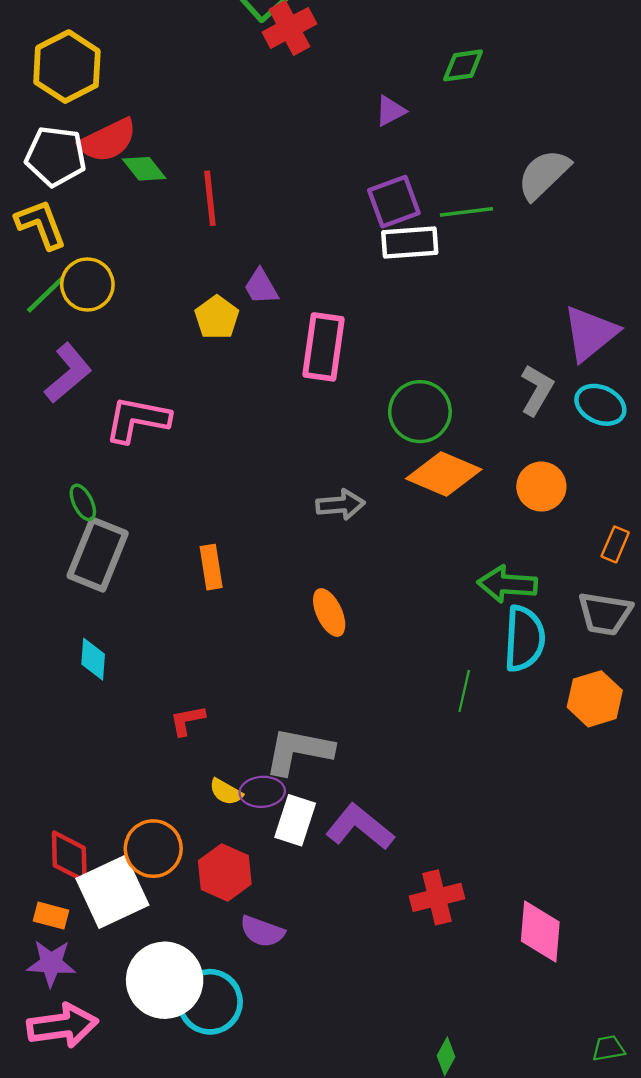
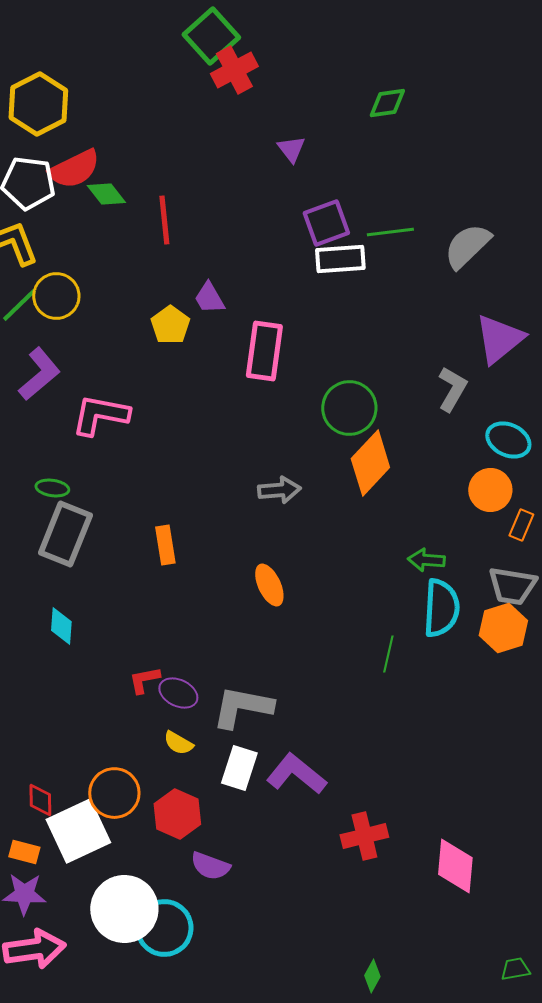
purple triangle: (390, 111) -> (291, 149), moved, turned -40
gray semicircle: (544, 174) -> (467, 246), moved
cyan ellipse: (600, 405) -> (508, 440), moved
orange diamond: (444, 474) -> (370, 463), turned -70
orange circle: (541, 487) -> (490, 490), moved
green ellipse: (83, 502) -> (52, 488), turned -56
green arrow: (507, 584) -> (426, 560), size x0.7
orange hexagon: (595, 699) -> (503, 628), moved
purple ellipse: (262, 792) -> (178, 693), moved, turned 30
red diamond: (69, 857) -> (40, 800), size x0.7

